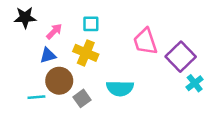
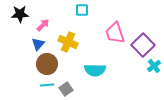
cyan square: (91, 24) -> (82, 10), moved
blue triangle: (48, 55) -> (38, 44), turned -32
cyan line: (36, 97) -> (47, 85), moved
gray square: (82, 98) -> (66, 89), moved

